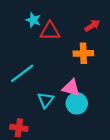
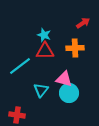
cyan star: (33, 20) -> (44, 35), moved
red triangle: (50, 31) -> (45, 51), moved

